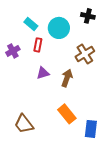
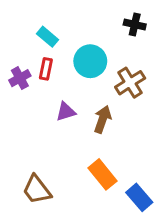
cyan circle: (59, 28) -> (90, 61), moved
red rectangle: (38, 45) -> (46, 69), moved
blue rectangle: (91, 129) -> (139, 197), turned -48

